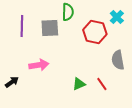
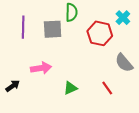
gray semicircle: (118, 60) -> (124, 63), turned -30
green triangle: (79, 84) -> (70, 88), moved

